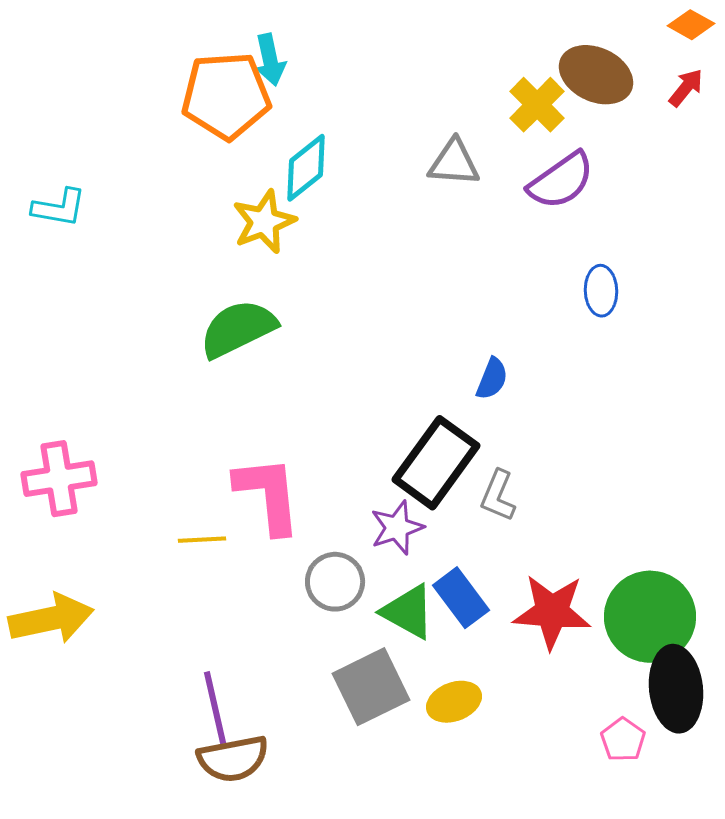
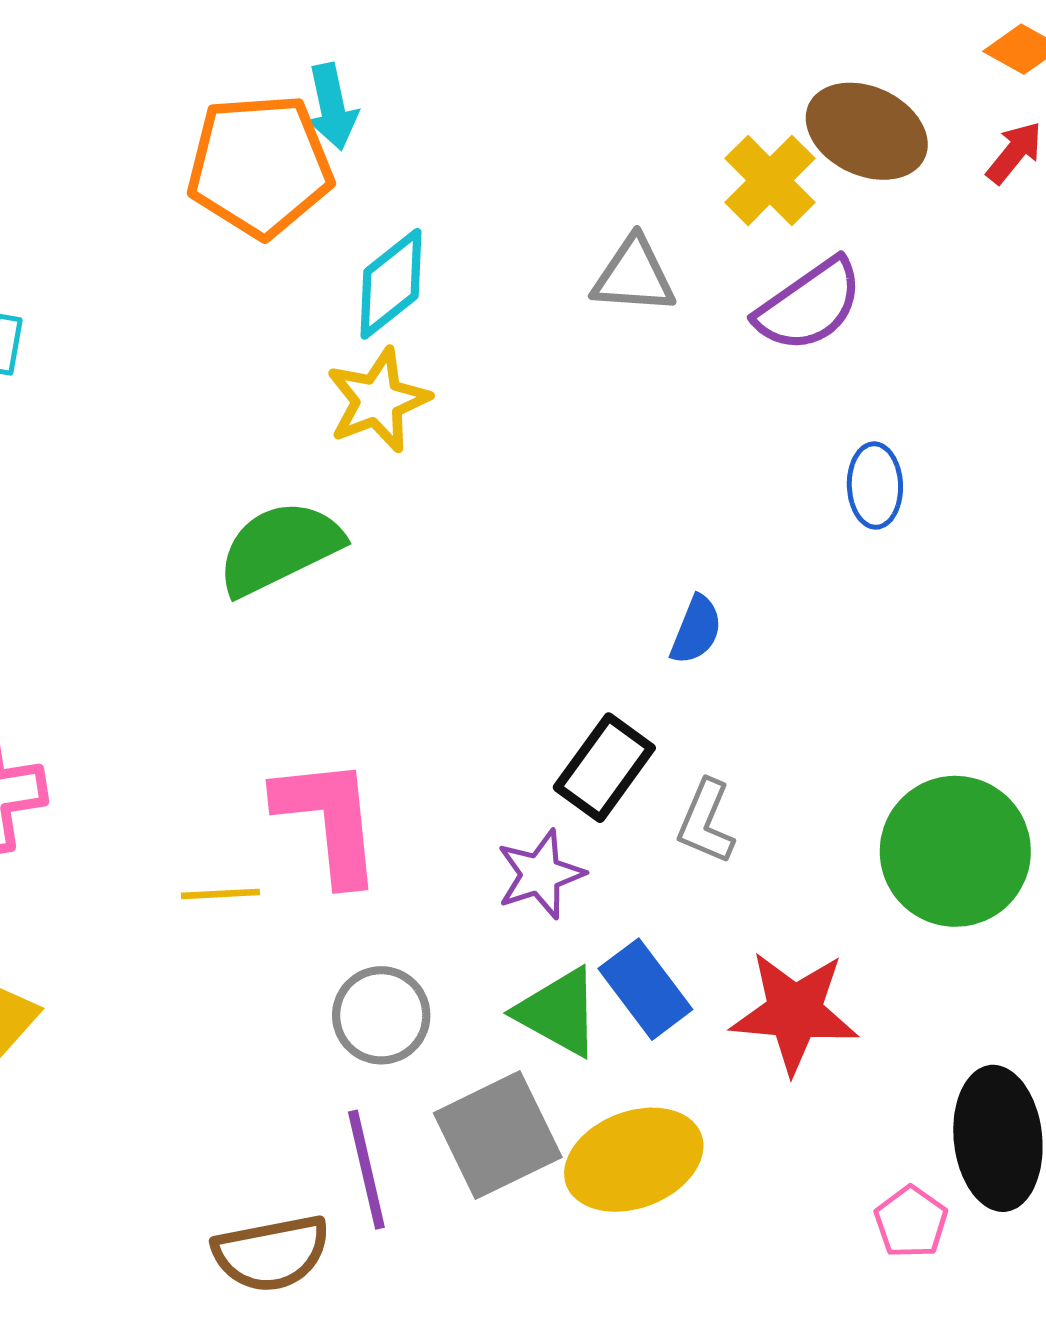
yellow star: (264, 222) -> (378, 400), moved
black rectangle: (436, 463) -> (604, 768), size x0.7
gray circle: (335, 582) -> (381, 1015), moved
green circle: (650, 617) -> (955, 851), moved
yellow ellipse: (454, 702) -> (634, 1160), size x1.5
purple line: (215, 708) -> (366, 1170), moved

